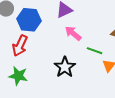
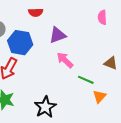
black star: (65, 67) -> (45, 107), moved

